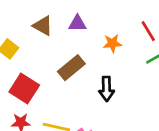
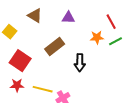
purple triangle: (77, 23) -> (68, 18), moved
orange star: (112, 43) -> (97, 37), moved

